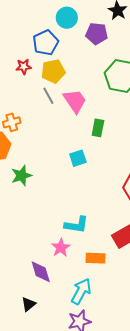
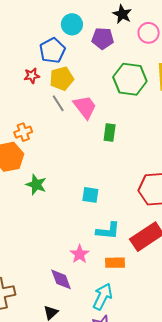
cyan square: (78, 158) -> (90, 195), moved, turned 30
green star: (22, 176) -> (36, 185), turned -30
cyan L-shape: (77, 225) -> (108, 231), moved

